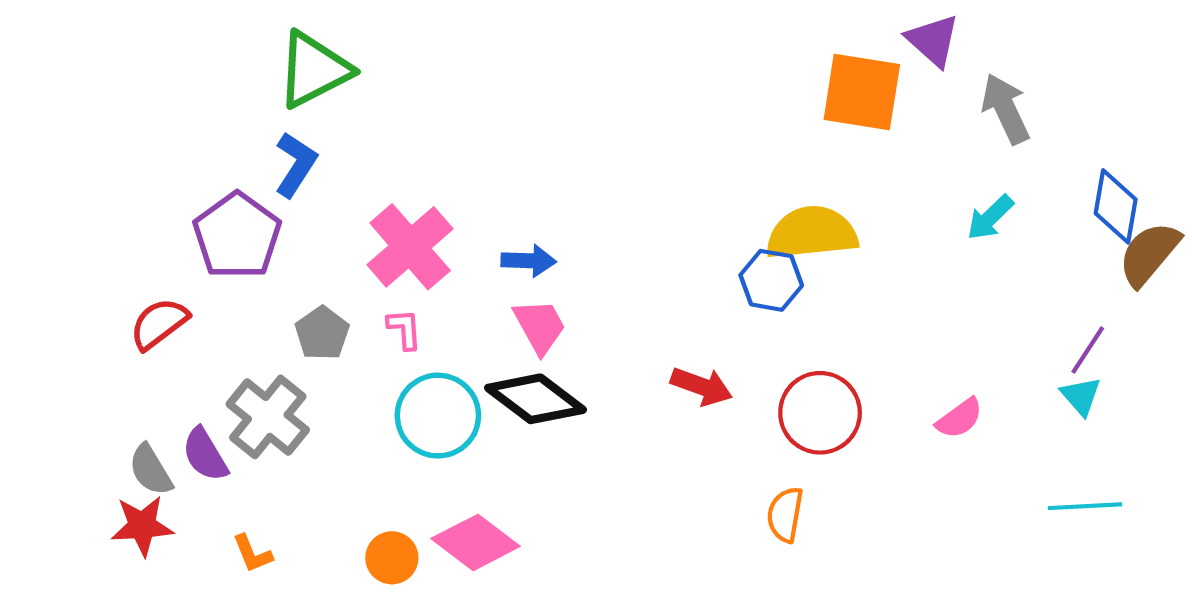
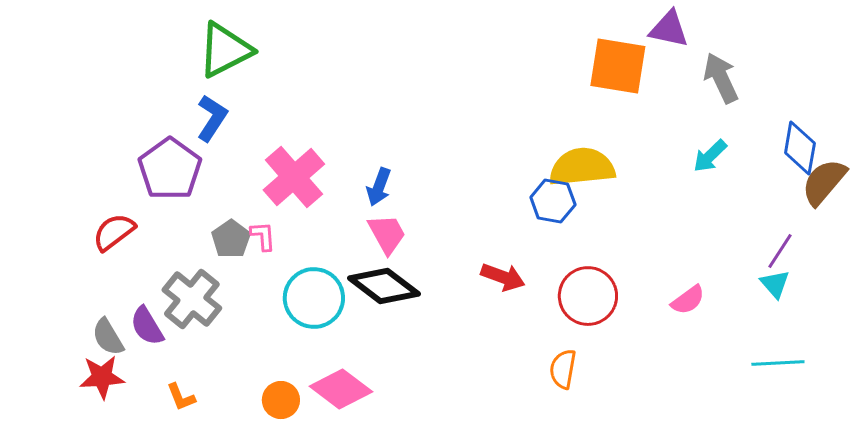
purple triangle: (933, 40) -> (669, 29), turned -30
blue arrow: (529, 261) -> (379, 187), turned 108
pink L-shape: (404, 329) -> (263, 236), moved

